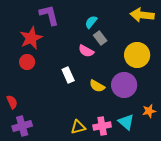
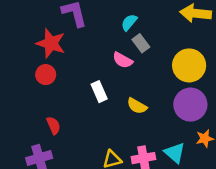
red star: (31, 38) -> (51, 43), turned -30
purple circle: (124, 85) -> (190, 105), moved
red semicircle: (12, 102) -> (53, 125), moved

